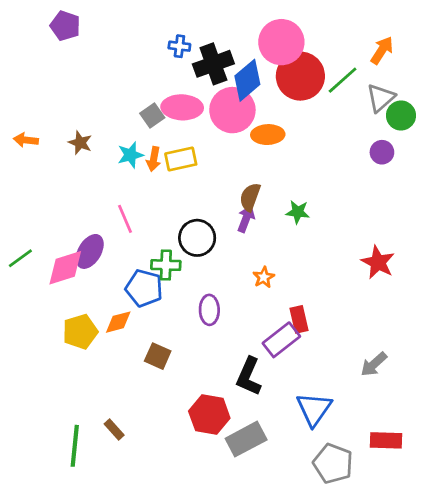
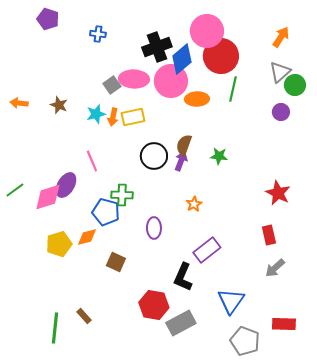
blue cross: (179, 46) -> (98, 34), moved
green line: (343, 80) -> (233, 89), moved, turned -35
black circle: (197, 238) -> (154, 156), moved
red rectangle: (299, 319) -> (269, 235), moved

